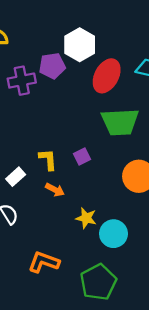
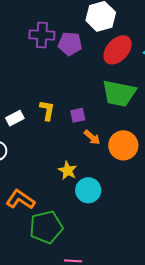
purple pentagon: (52, 66) -> (70, 44), moved
orange arrow: (55, 190) -> (92, 137), moved
green pentagon: (98, 282) -> (46, 227), moved

